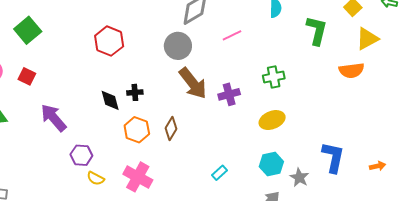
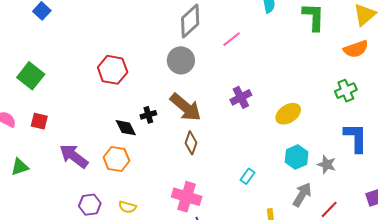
green cross: (274, 77) -> (346, 91), moved
brown arrow: (193, 83) -> (186, 107), moved
orange hexagon: (137, 130) -> (116, 159), moved
purple hexagon: (81, 155) -> (90, 205), moved
pink cross: (138, 177) -> (187, 197), moved

